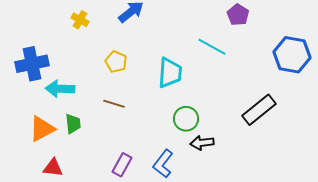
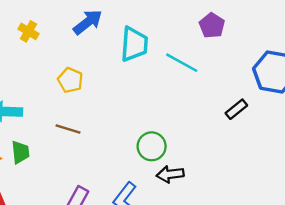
cyan trapezoid: (170, 73) -> (134, 44), moved
black rectangle: (259, 110) -> (236, 109), moved, size x0.6

